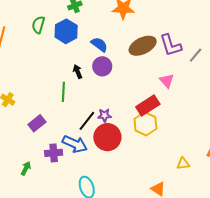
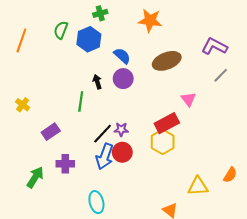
purple L-shape: (171, 45) -> (214, 46), moved, turned 130
red circle: (107, 137) -> (122, 152), size x0.7
blue arrow: (75, 144) -> (105, 156), moved, turned 80
yellow triangle: (183, 164) -> (198, 186), size x1.5
green arrow: (26, 168) -> (35, 177), size x1.5

